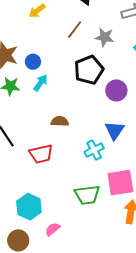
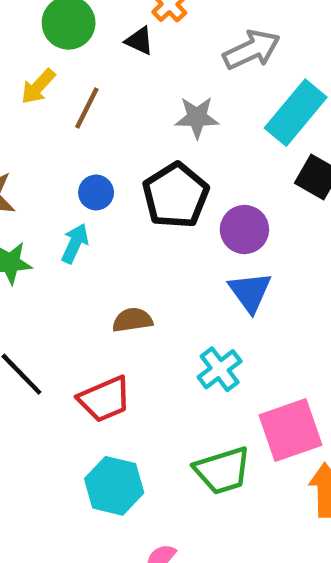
brown line: (75, 30) -> (87, 108), moved
blue circle: (33, 62) -> (96, 192), moved
blue triangle: (115, 130) -> (250, 292), moved
cyan hexagon: (29, 207) -> (114, 486), moved

